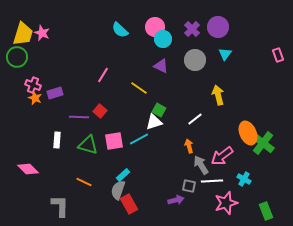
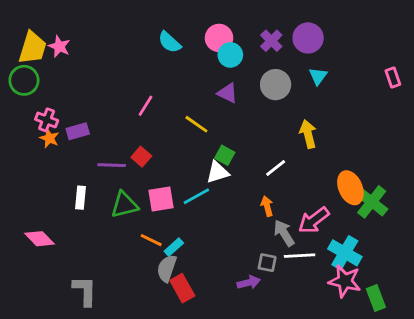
green triangle: (88, 145) -> (124, 205), turned -30
cyan cross: (244, 179) -> (345, 253), size x1.6
orange line: (84, 182) -> (151, 240), moved
pink star: (226, 203) -> (345, 281), moved, turned 30

